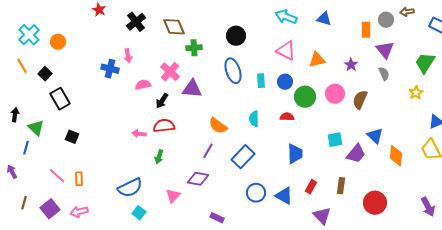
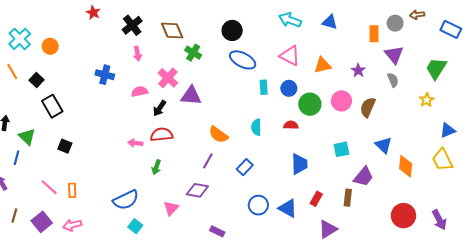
black circle: (236, 36) -> (232, 30), moved
green cross: (194, 48) -> (193, 53), turned 35
pink arrow: (128, 56) -> (137, 54), moved
blue ellipse: (233, 71) -> (243, 60), moved, turned -45
purple trapezoid: (356, 154) -> (364, 177), moved
blue rectangle: (243, 157) -> (245, 167), size x0.7
red circle: (375, 203) -> (403, 216), moved
purple triangle: (322, 216) -> (328, 229), turned 42

